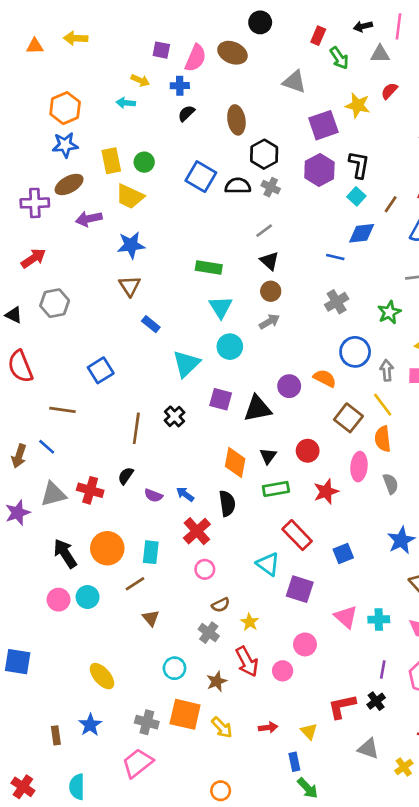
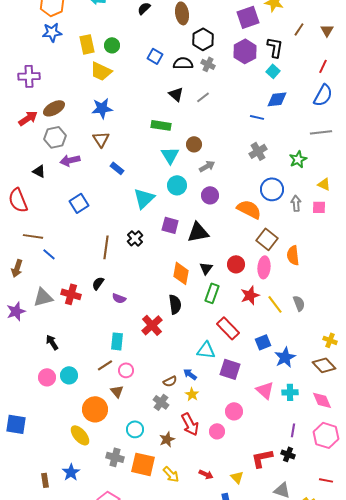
blue square: (201, 177) -> (155, 56), size x0.7
brown ellipse: (69, 185) -> (54, 108), moved
brown line: (391, 204) -> (299, 29), moved
purple arrow: (89, 219) -> (70, 160), moved
black triangle: (269, 261) -> (176, 94), moved
brown circle: (271, 291) -> (194, 144), moved
gray hexagon: (55, 303) -> (55, 137), moved
black triangle: (14, 315) -> (39, 171), moved
orange semicircle: (325, 378) -> (249, 209), size x1.4
purple circle: (289, 386) -> (210, 195), moved
yellow line: (383, 405) -> (275, 304), moved
brown line: (62, 410) -> (33, 236), moved
blue line: (47, 447) -> (49, 254), moved
pink ellipse: (359, 467) -> (264, 267), moved
gray semicircle: (391, 484) -> (299, 303), moved
green rectangle: (276, 489) -> (212, 293), turned -60
blue arrow: (185, 494) -> (190, 374), moved
blue star: (401, 540) -> (285, 357), moved
orange circle: (107, 548) -> (95, 409), moved
black arrow: (65, 554) -> (52, 342), size x0.7
cyan triangle: (268, 564) -> (206, 350), turned -30
pink circle: (205, 569) -> (126, 370), moved
black cross: (376, 701) -> (288, 454), turned -32
gray cross: (147, 722) -> (115, 457), moved
red arrow: (268, 727) -> (206, 474), turned 32

